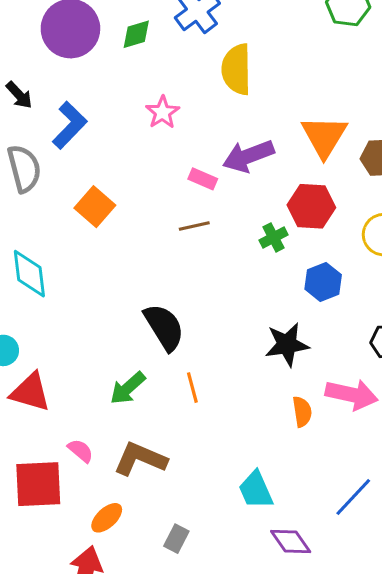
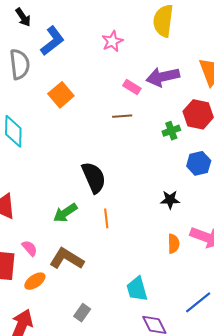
black star: (287, 344) -> (170, 200), size x0.7
orange ellipse: (107, 518) -> (35, 281), moved

